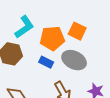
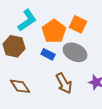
orange pentagon: (52, 38) -> (54, 31), turned -30

